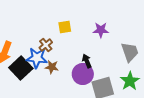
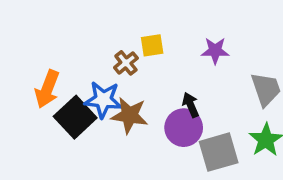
brown cross: (46, 45) -> (126, 63), moved
brown star: (52, 67) -> (129, 115), size x1.5

